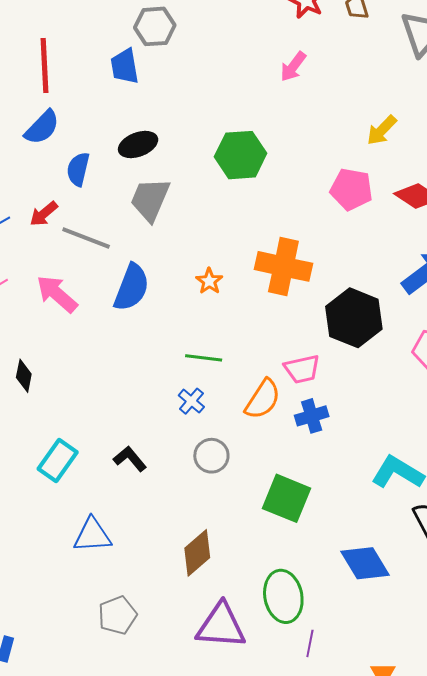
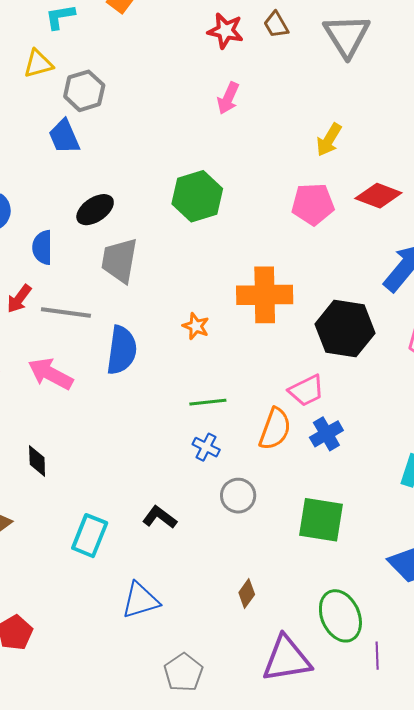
brown diamond: (197, 553) -> (247, 593), size x0.6

